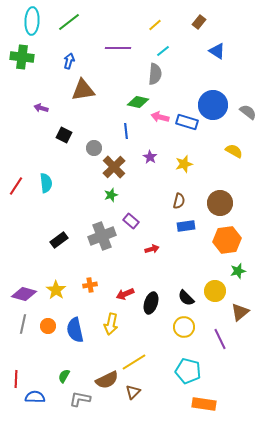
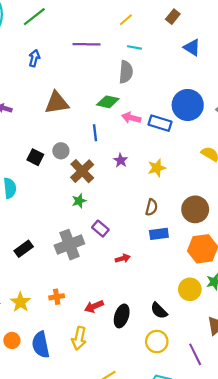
cyan line: (163, 51) -> (134, 47), turned 48
brown triangle: (83, 90) -> (57, 103), moved
black square: (64, 135) -> (35, 157), moved
yellow circle: (215, 291) -> (190, 289), moved

